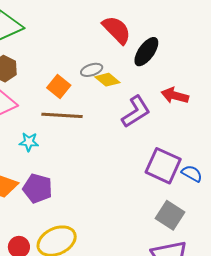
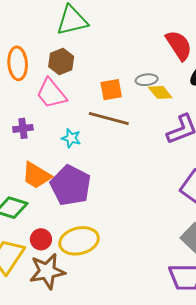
orange square: (59, 86) -> (111, 90), turned 30
purple pentagon: (38, 188) -> (71, 185), size x1.4

